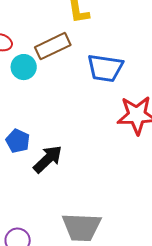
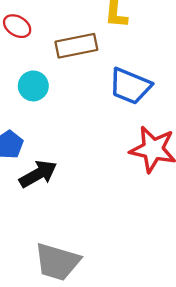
cyan circle: (24, 67) -> (33, 86), moved

